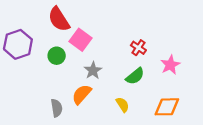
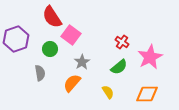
pink star: (170, 65) -> (150, 57), size x1.4
gray semicircle: (57, 108) -> (40, 73), moved

